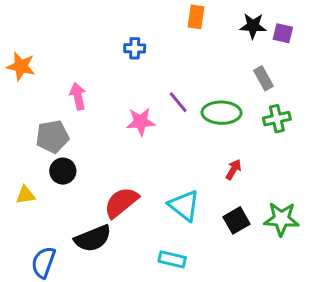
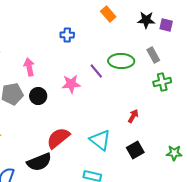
orange rectangle: (196, 17) -> (108, 14), turned -49
green ellipse: (222, 113) -> (121, 61), moved
black circle: (63, 171) -> (38, 96), moved
green star: (281, 219) -> (174, 153), moved, size x0.7

